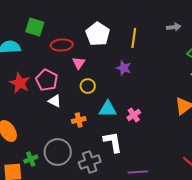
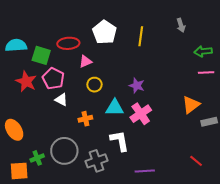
green square: (35, 27) -> (41, 55), moved
gray arrow: (174, 27) -> (181, 25), turned 80
pink triangle: (79, 63) -> (85, 61), turned 32
purple star: (124, 68) -> (137, 86), moved
pink cross: (134, 115) -> (141, 114), size x1.5

